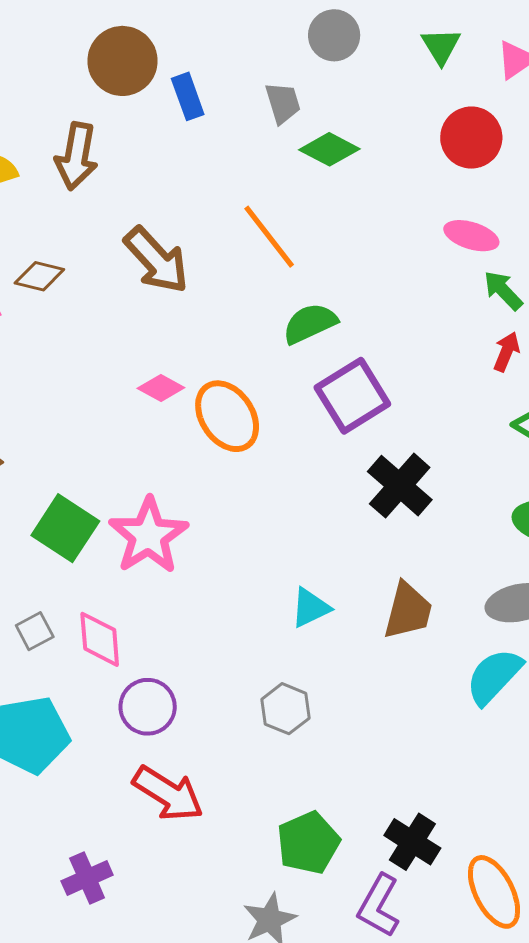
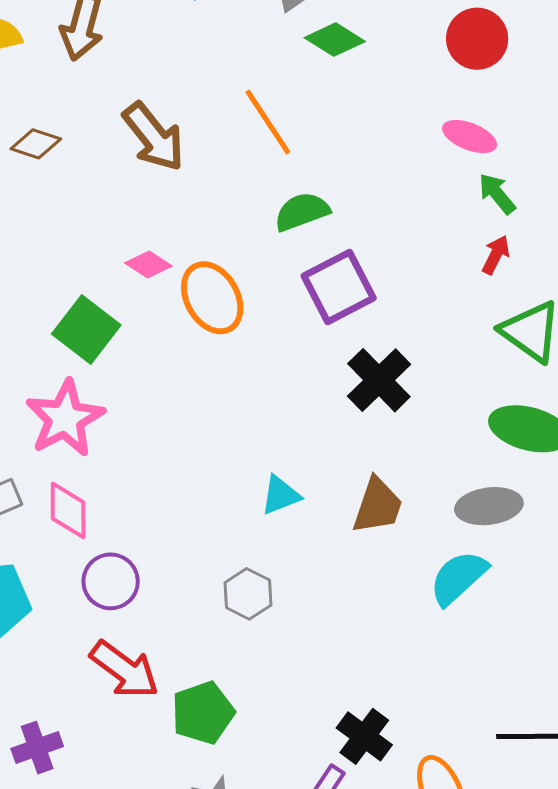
green square: (65, 528) -> (86, 330), moved
pink star: (148, 536) -> (65, 418), moved
green pentagon: (308, 843) -> (203, 713), moved

